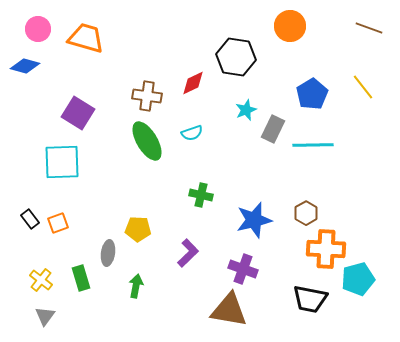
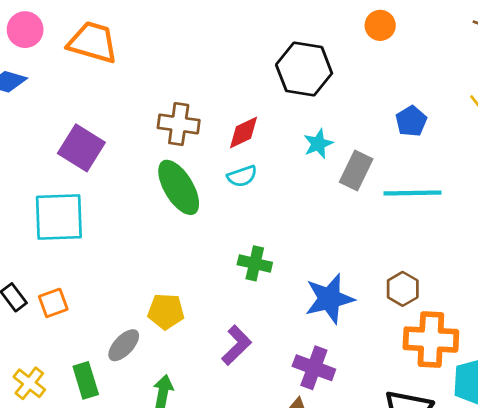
orange circle: (290, 26) -> (380, 25), size x0.7
red diamond: (193, 83) -> (243, 132), moved
blue pentagon: (312, 94) -> (411, 121), size x0.7
gray ellipse: (108, 253) -> (124, 345), turned 35

